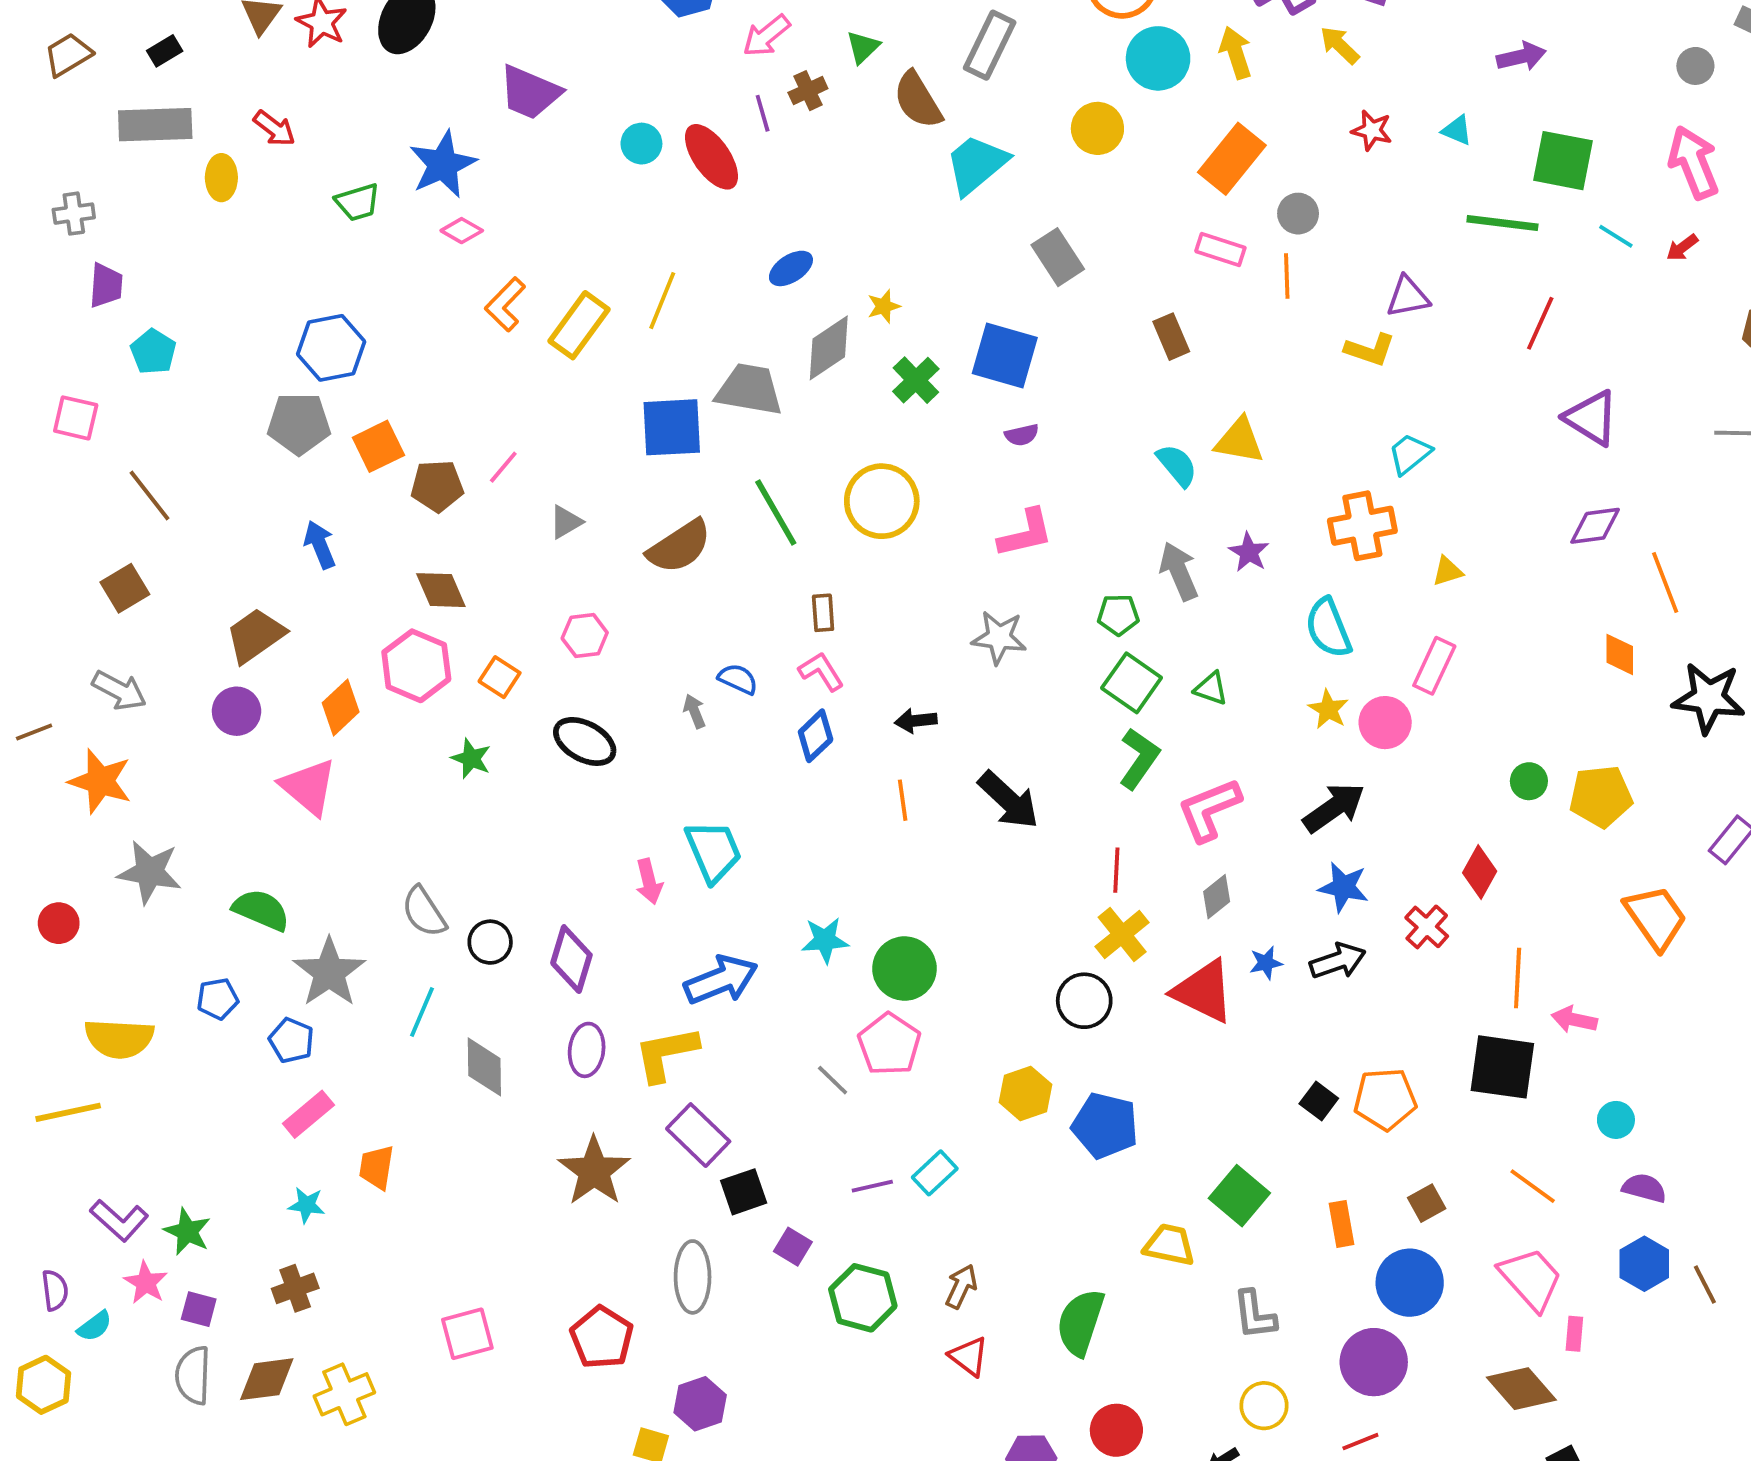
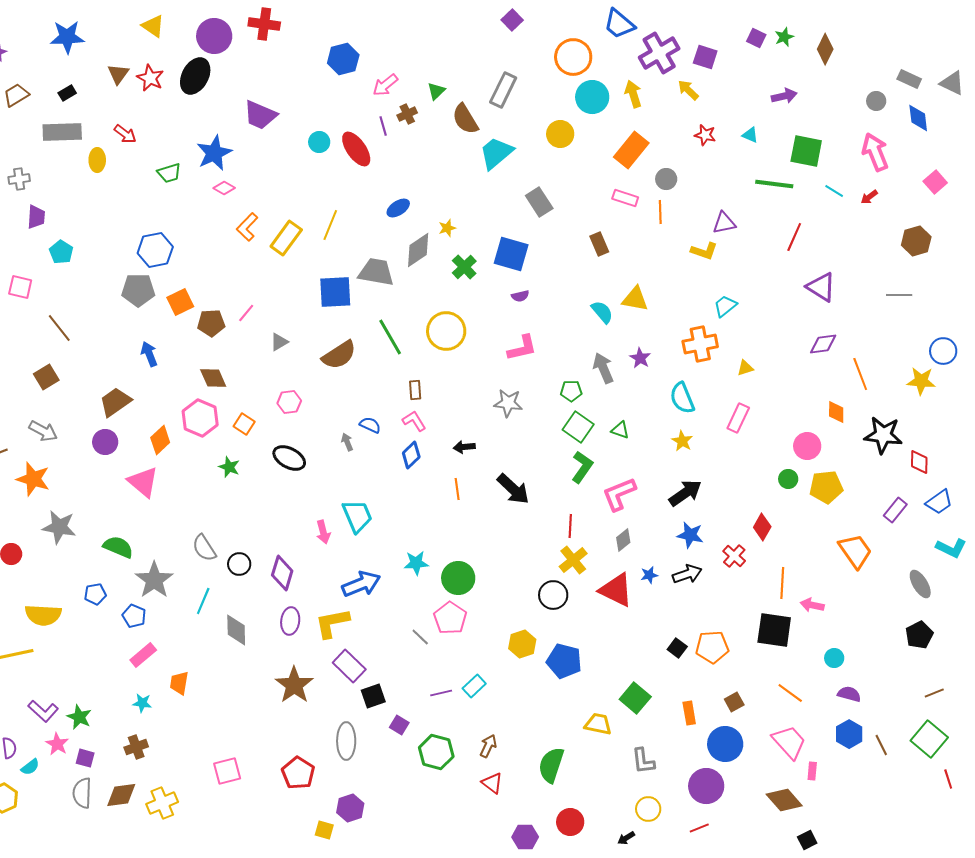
pink circle: (1385, 723) -> (807, 446), moved

